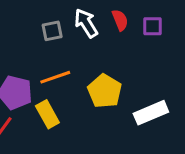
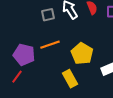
yellow rectangle: (47, 114) -> (70, 79), moved

